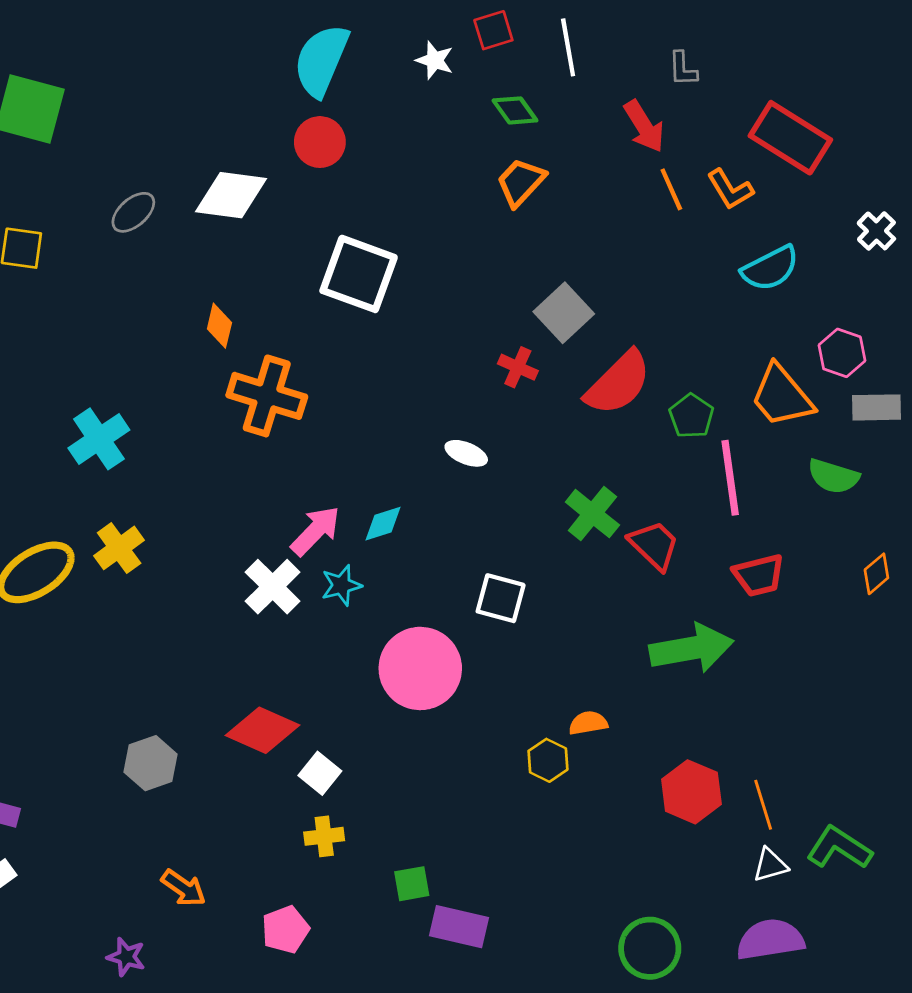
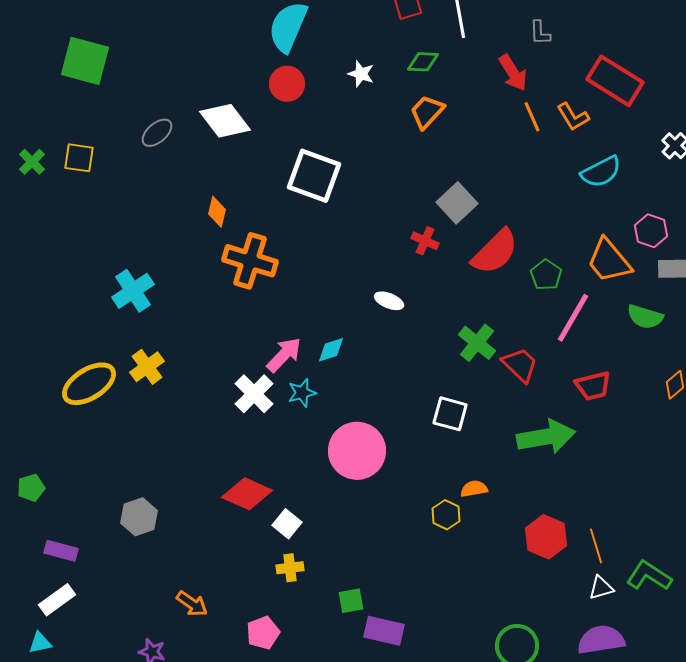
white star: (435, 60) -> (361, 74), moved
green diamond: (515, 110) -> (423, 62), turned -52
white diamond: (231, 195) -> (225, 121), turned 45
pink line: (730, 478) -> (573, 318), turned 38
white square: (501, 598) -> (450, 414), moved
gray hexagon: (151, 763) -> (139, 517), moved

